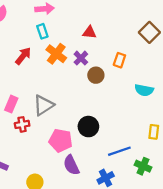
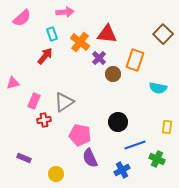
cyan rectangle: (42, 31) -> (52, 34), moved
red triangle: (89, 32) -> (107, 34), size x1.5
orange cross: (56, 54) -> (80, 42), moved
orange rectangle: (119, 60) -> (135, 60), size x1.5
black circle: (88, 127) -> (118, 122), moved

